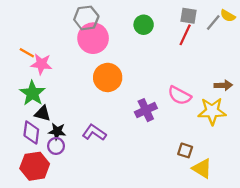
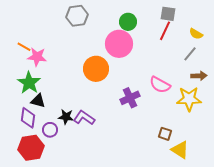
yellow semicircle: (228, 16) -> (196, 34), moved
gray line: (213, 22) -> (190, 54), moved
pink circle: (93, 38) -> (119, 44), moved
black star: (57, 131) -> (66, 117), moved

